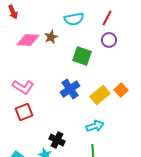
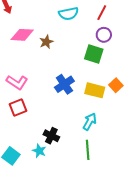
brown star: (51, 37) -> (46, 42), moved
green square: (82, 56) -> (94, 54), moved
yellow rectangle: (100, 95) -> (95, 90), turned 54
cyan arrow: (95, 126) -> (90, 122), turned -42

